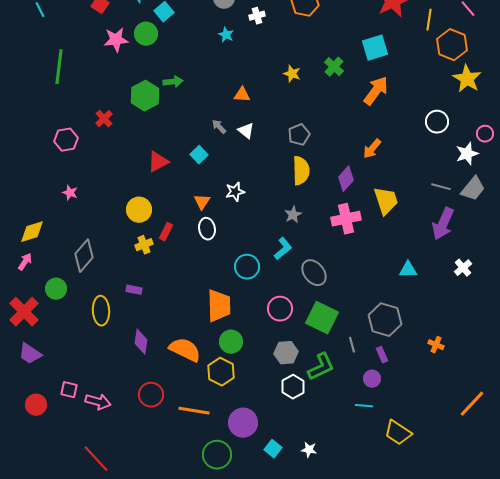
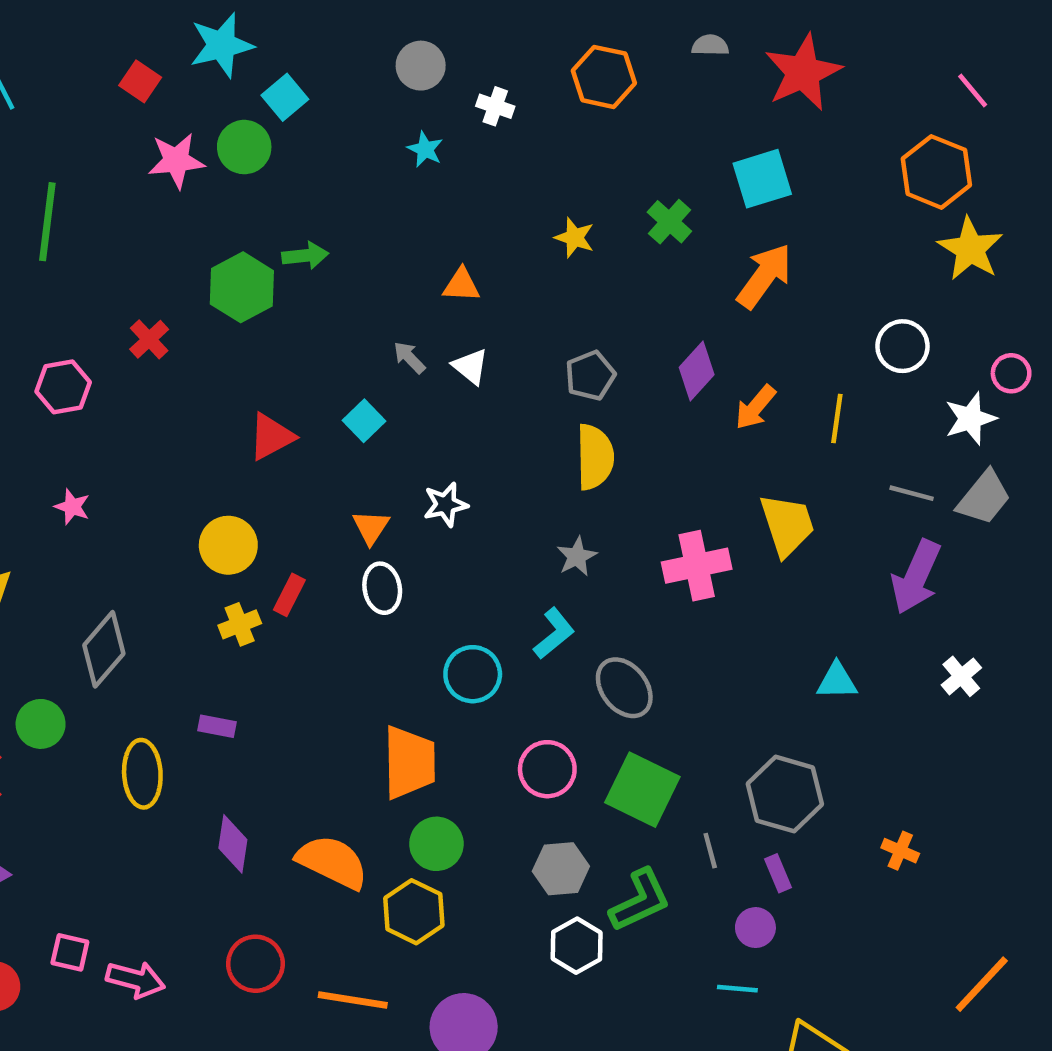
white cross: (257, 16) -> (495, 106), turned 35
yellow line: (429, 20) -> (837, 419), moved
purple diamond: (346, 179) -> (697, 371), moved

